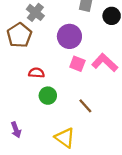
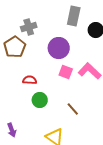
gray cross: (35, 12) -> (29, 27), turned 35

